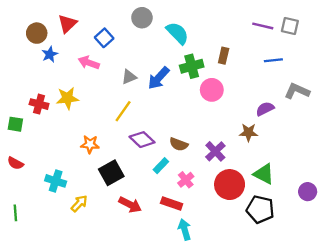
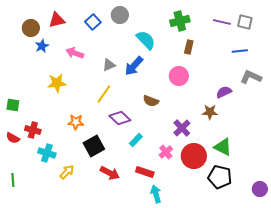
red triangle: (67, 24) -> (57, 20), turned 30
cyan semicircle: (177, 33) -> (146, 40), moved
blue square: (104, 38) -> (93, 22), moved
blue line: (273, 60) -> (240, 51), moved
green cross: (192, 66) -> (180, 21), moved
red cross: (39, 104) -> (33, 130), moved
brown semicircle: (179, 144) -> (151, 101), moved
pink cross: (186, 180) -> (166, 152), moved
purple circle: (308, 192) -> (260, 189), moved

